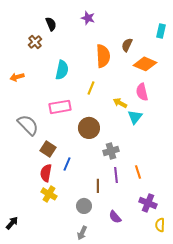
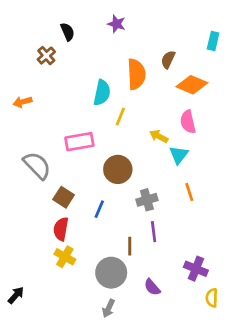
cyan semicircle: (62, 70) -> (102, 93), moved
blue line: (67, 164) -> (99, 209), moved
orange line: (138, 172) -> (189, 192), moved
gray circle: (84, 206) -> (111, 273), size x1.5

